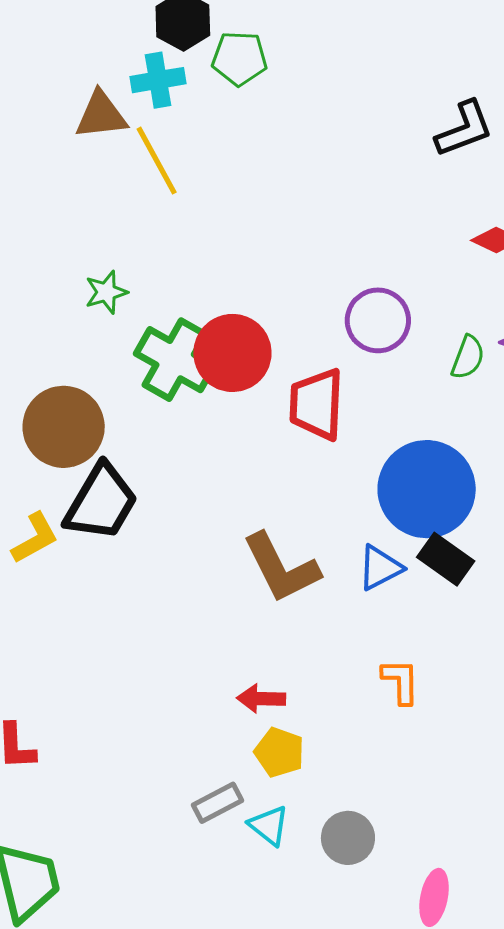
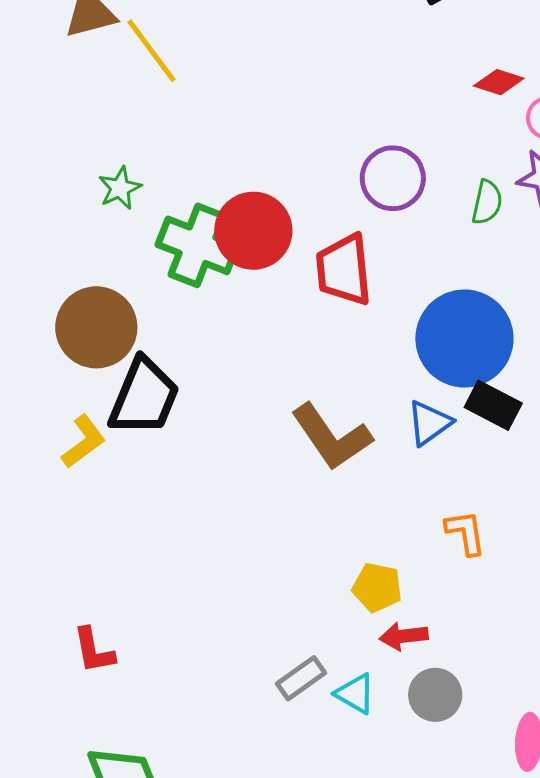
red arrow: (261, 699) -> (404, 636), moved
yellow pentagon: (279, 752) -> (377, 587), moved

